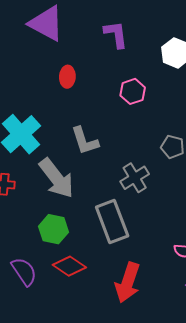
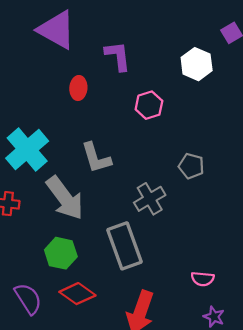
purple L-shape: (116, 34) -> (118, 56), moved

